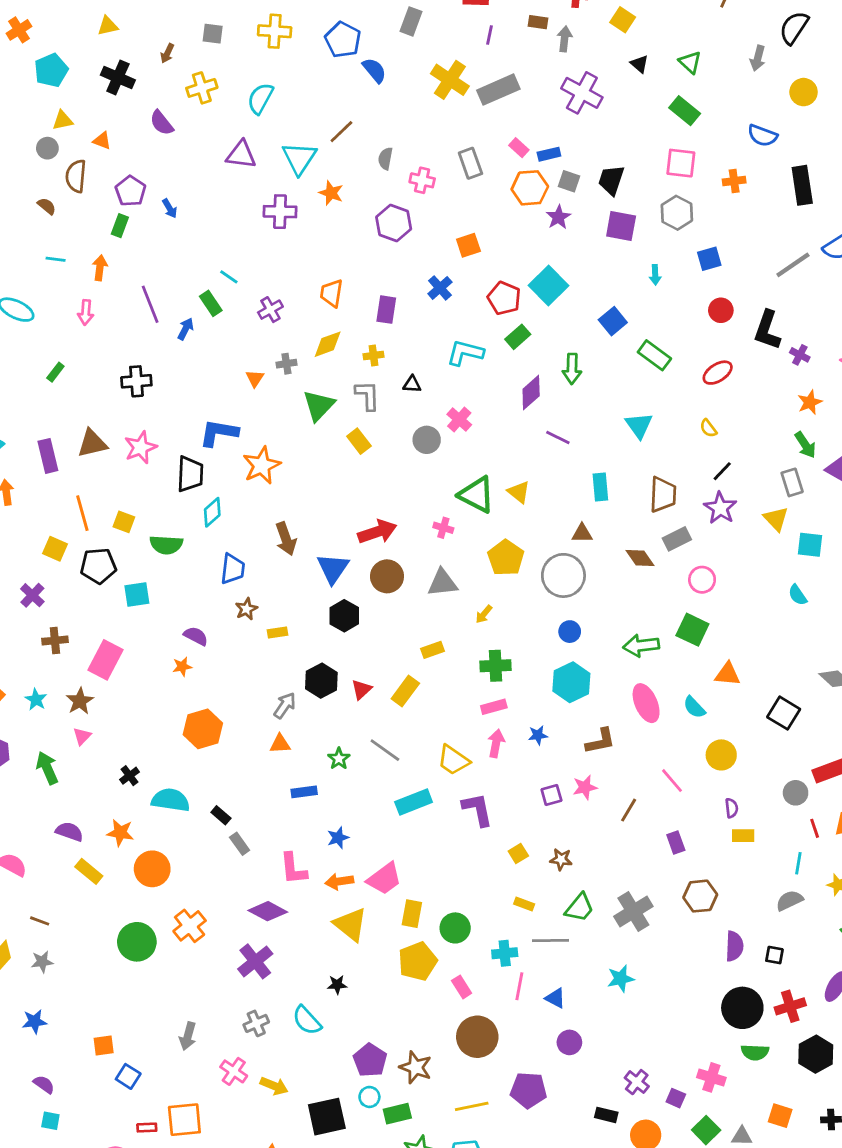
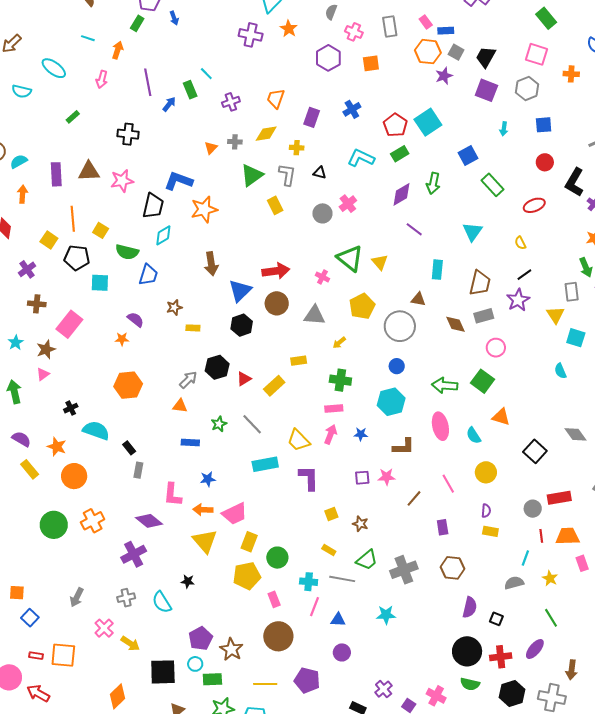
orange square: (468, 245) -> (371, 63), moved
blue trapezoid: (233, 569) -> (148, 275), moved
gray rectangle: (240, 844) -> (138, 470), turned 35
blue triangle: (555, 998) -> (338, 620), turned -35

